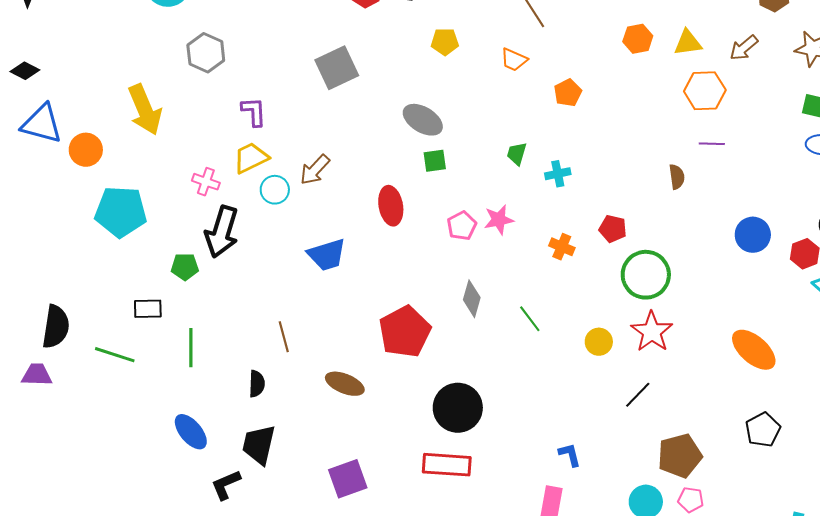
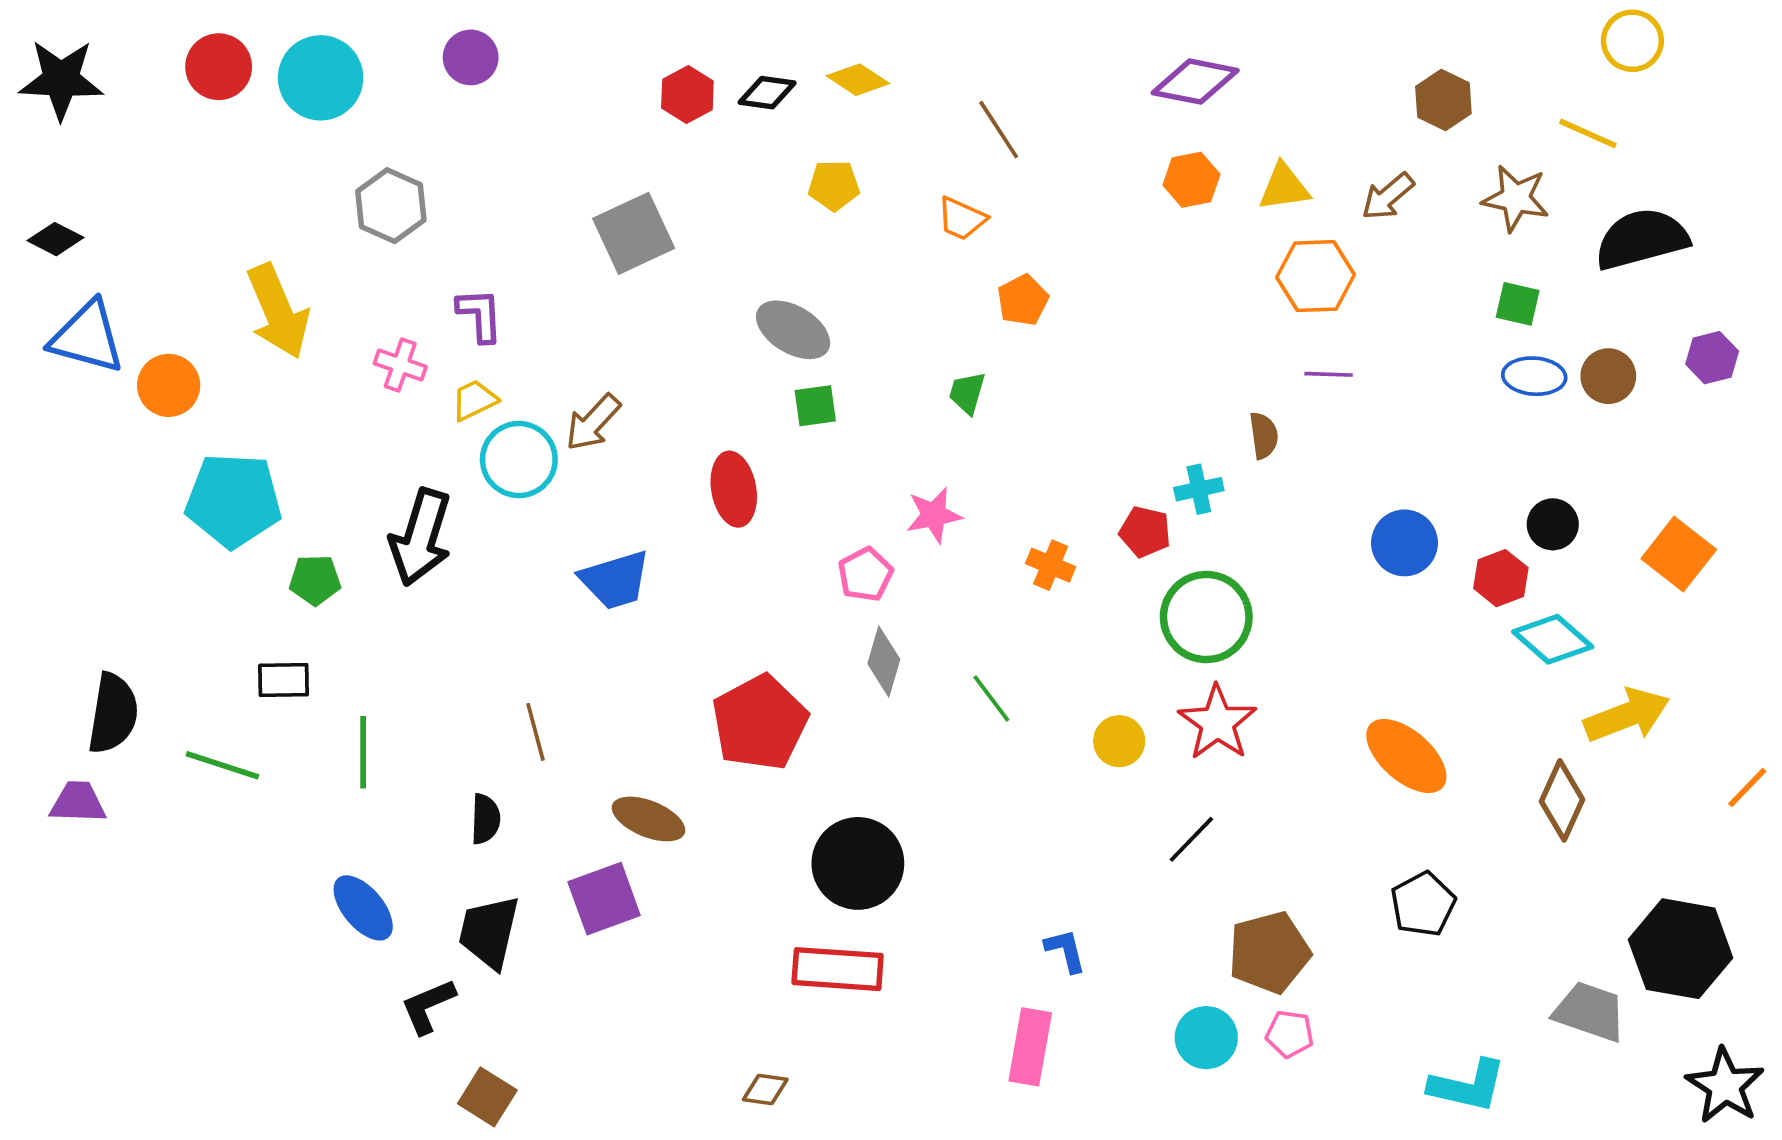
orange pentagon: (568, 93) -> (1023, 300), moved
yellow trapezoid: (251, 158) -> (474, 400), size x0.7
cyan cross: (558, 174) -> (1199, 489), moved
pink cross: (206, 182) -> (400, 365), moved
cyan circle: (275, 190) -> (519, 460), size x1.4
pink pentagon: (462, 226) -> (865, 574), moved
green pentagon: (185, 267) -> (315, 580), moved
purple square: (348, 479) -> (604, 899), moved

